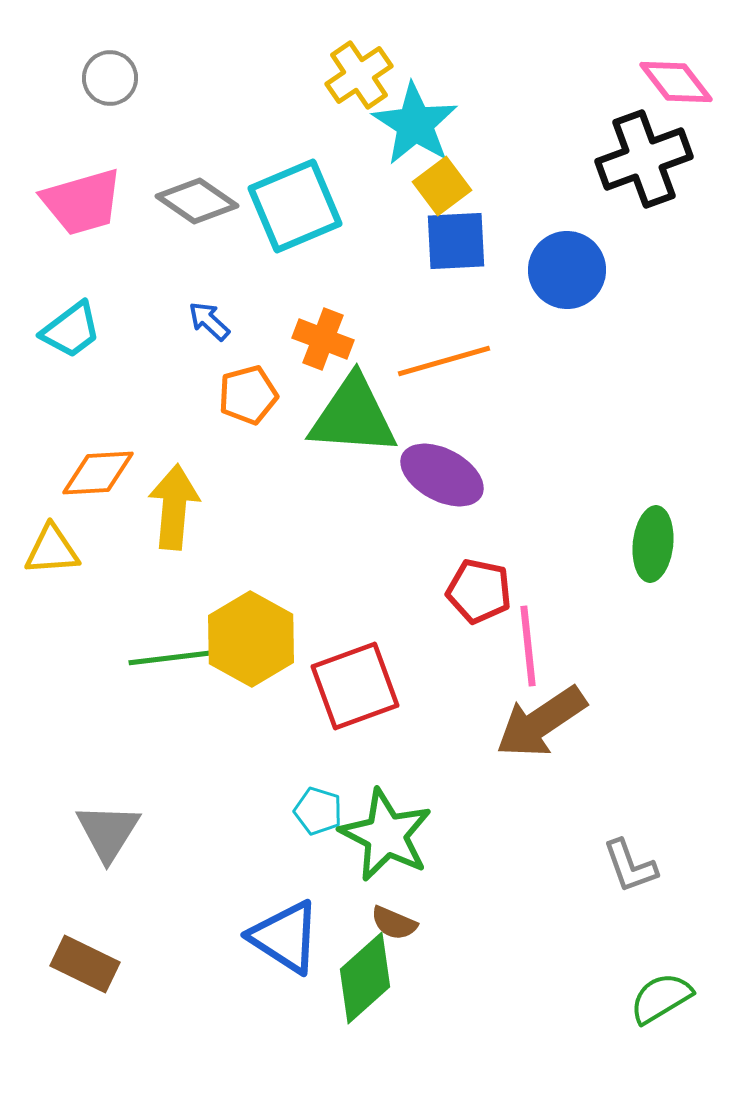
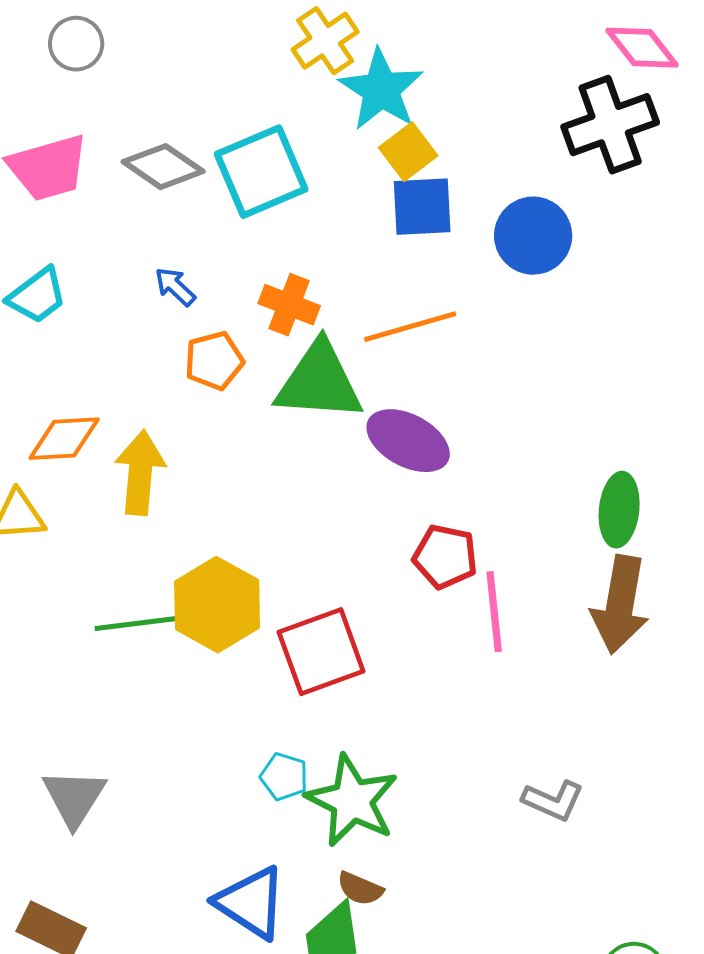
brown arrow: (541, 722) -> (620, 605), moved, turned -46
gray L-shape: (630, 866) -> (553, 801), moved, turned -46

